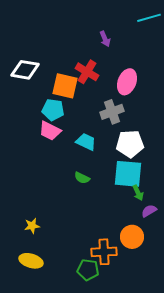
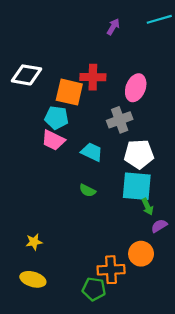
purple arrow: (105, 39) -> (113, 27), moved, turned -126
red cross: (87, 72) -> (93, 77), turned -30

